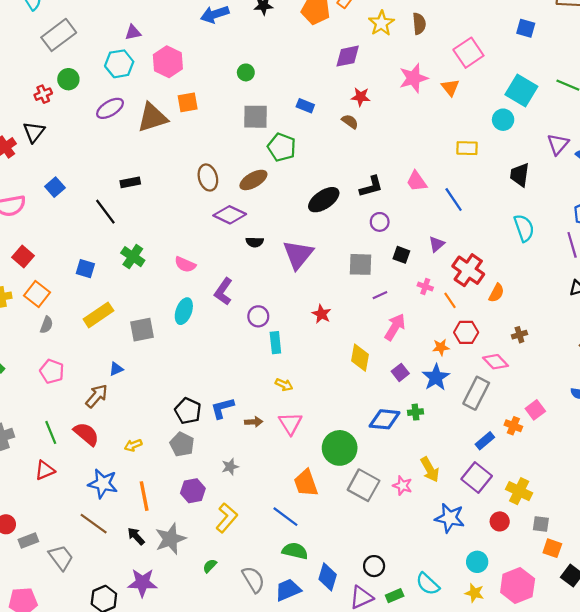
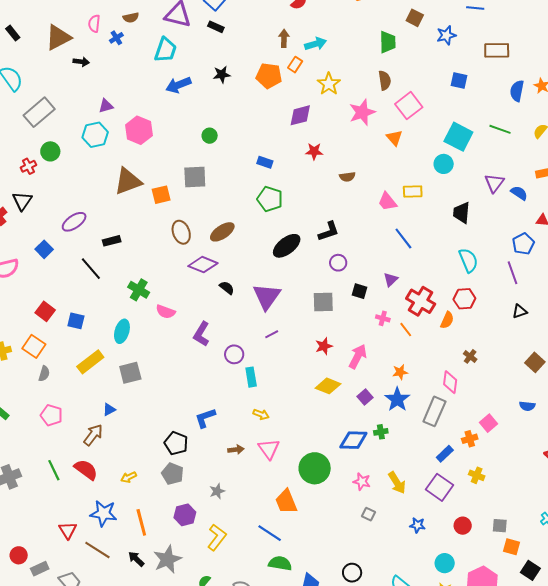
brown semicircle: (419, 24) -> (385, 80), moved
pink star: (413, 78) -> (362, 112), moved
orange square: (188, 102) -> (161, 195), moved
purple ellipse: (110, 108) -> (74, 222), moved
gray square: (256, 117) -> (195, 177), moved
brown semicircle: (350, 122) -> (347, 177), moved, turned 140
green pentagon: (282, 147) -> (270, 199), moved
pink trapezoid: (417, 181) -> (387, 202), moved
black semicircle: (255, 242) -> (227, 288), turned -140
red square: (23, 257) -> (45, 311), moved
green cross: (133, 257) -> (139, 290), moved
purple line: (380, 295) -> (272, 334), moved
cyan ellipse: (184, 311) -> (122, 331), moved
red star: (321, 314) -> (324, 346), moved, turned 30
red hexagon: (466, 332) -> (464, 299), moved
brown cross: (519, 335) -> (470, 356), turned -32
yellow diamond: (360, 358) -> (328, 386), turned -75
pink diamond: (496, 362) -> (450, 382), turned 55
blue L-shape: (222, 408) -> (205, 418), moved
orange cross: (513, 426) -> (470, 439), turned -35
red triangle: (45, 470) -> (68, 530), moved, turned -36
gray square: (364, 485) -> (368, 514), moved, size x0.5
pink star: (402, 486) -> (362, 482), moved
yellow cross: (519, 491) -> (477, 475), moved, size x0.7
blue star: (450, 518) -> (417, 525), size x0.6

